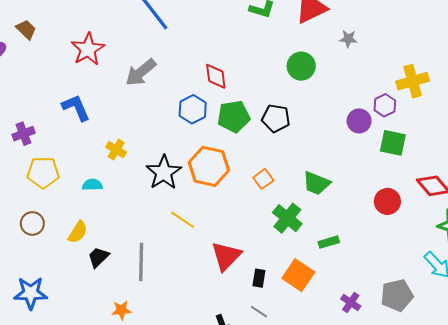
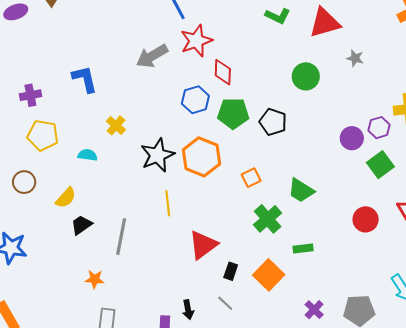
red star: (88, 49) -> (196, 41), moved
green square: (393, 143) -> (380, 165), turned 32
yellow line: (183, 220) -> (168, 203), turned 40

